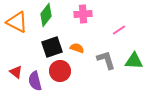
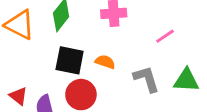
black square: (52, 47) -> (70, 60), turned 30

